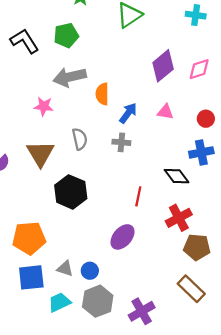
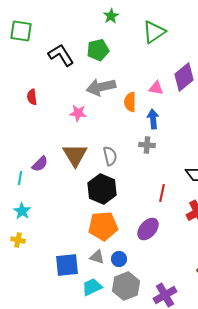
pink triangle: (165, 112) -> (156, 88), moved
blue arrow: (128, 113) -> (153, 119), turned -42
gray semicircle: (80, 139) -> (110, 156), moved
orange pentagon: (29, 238) -> (103, 226), moved

